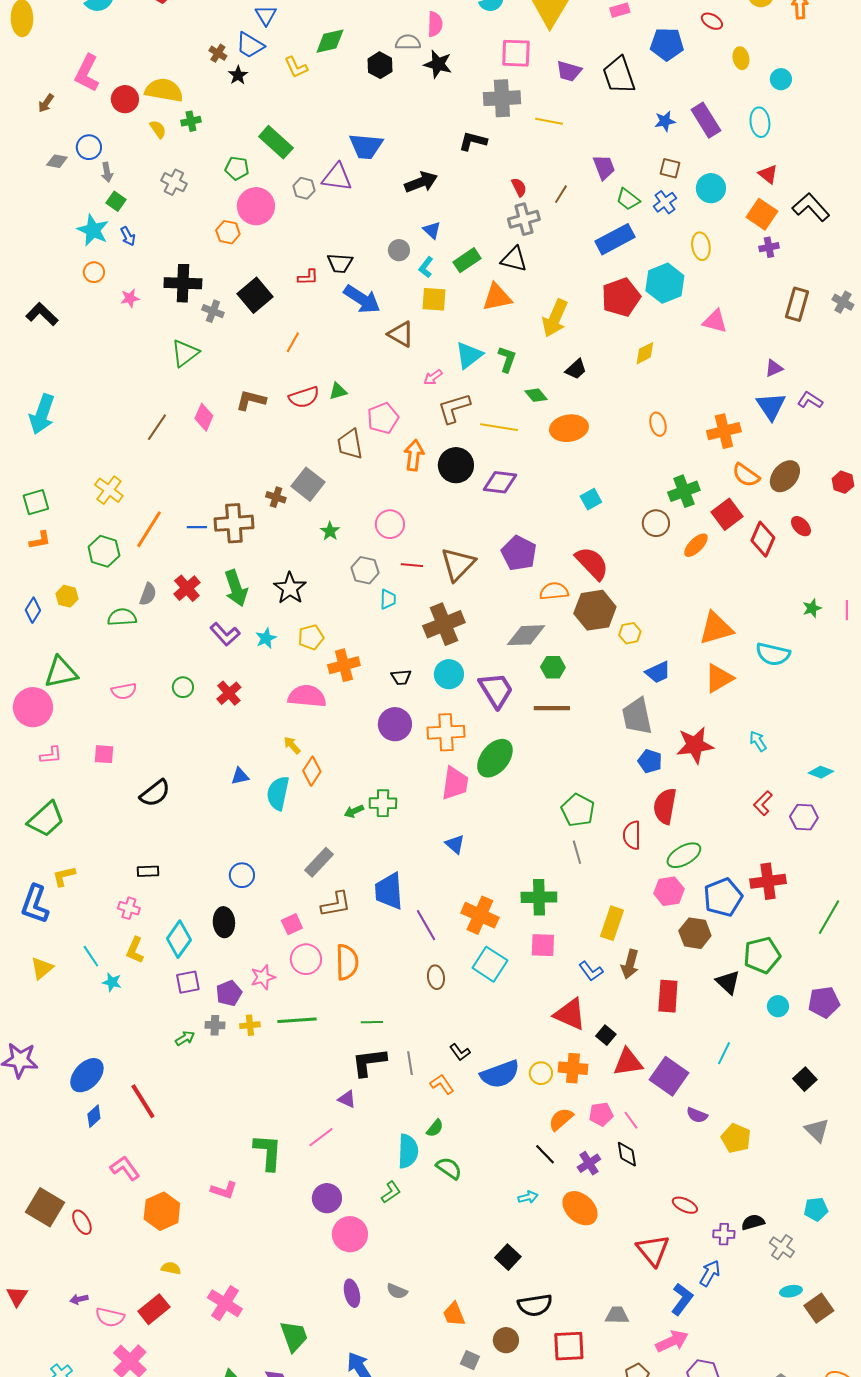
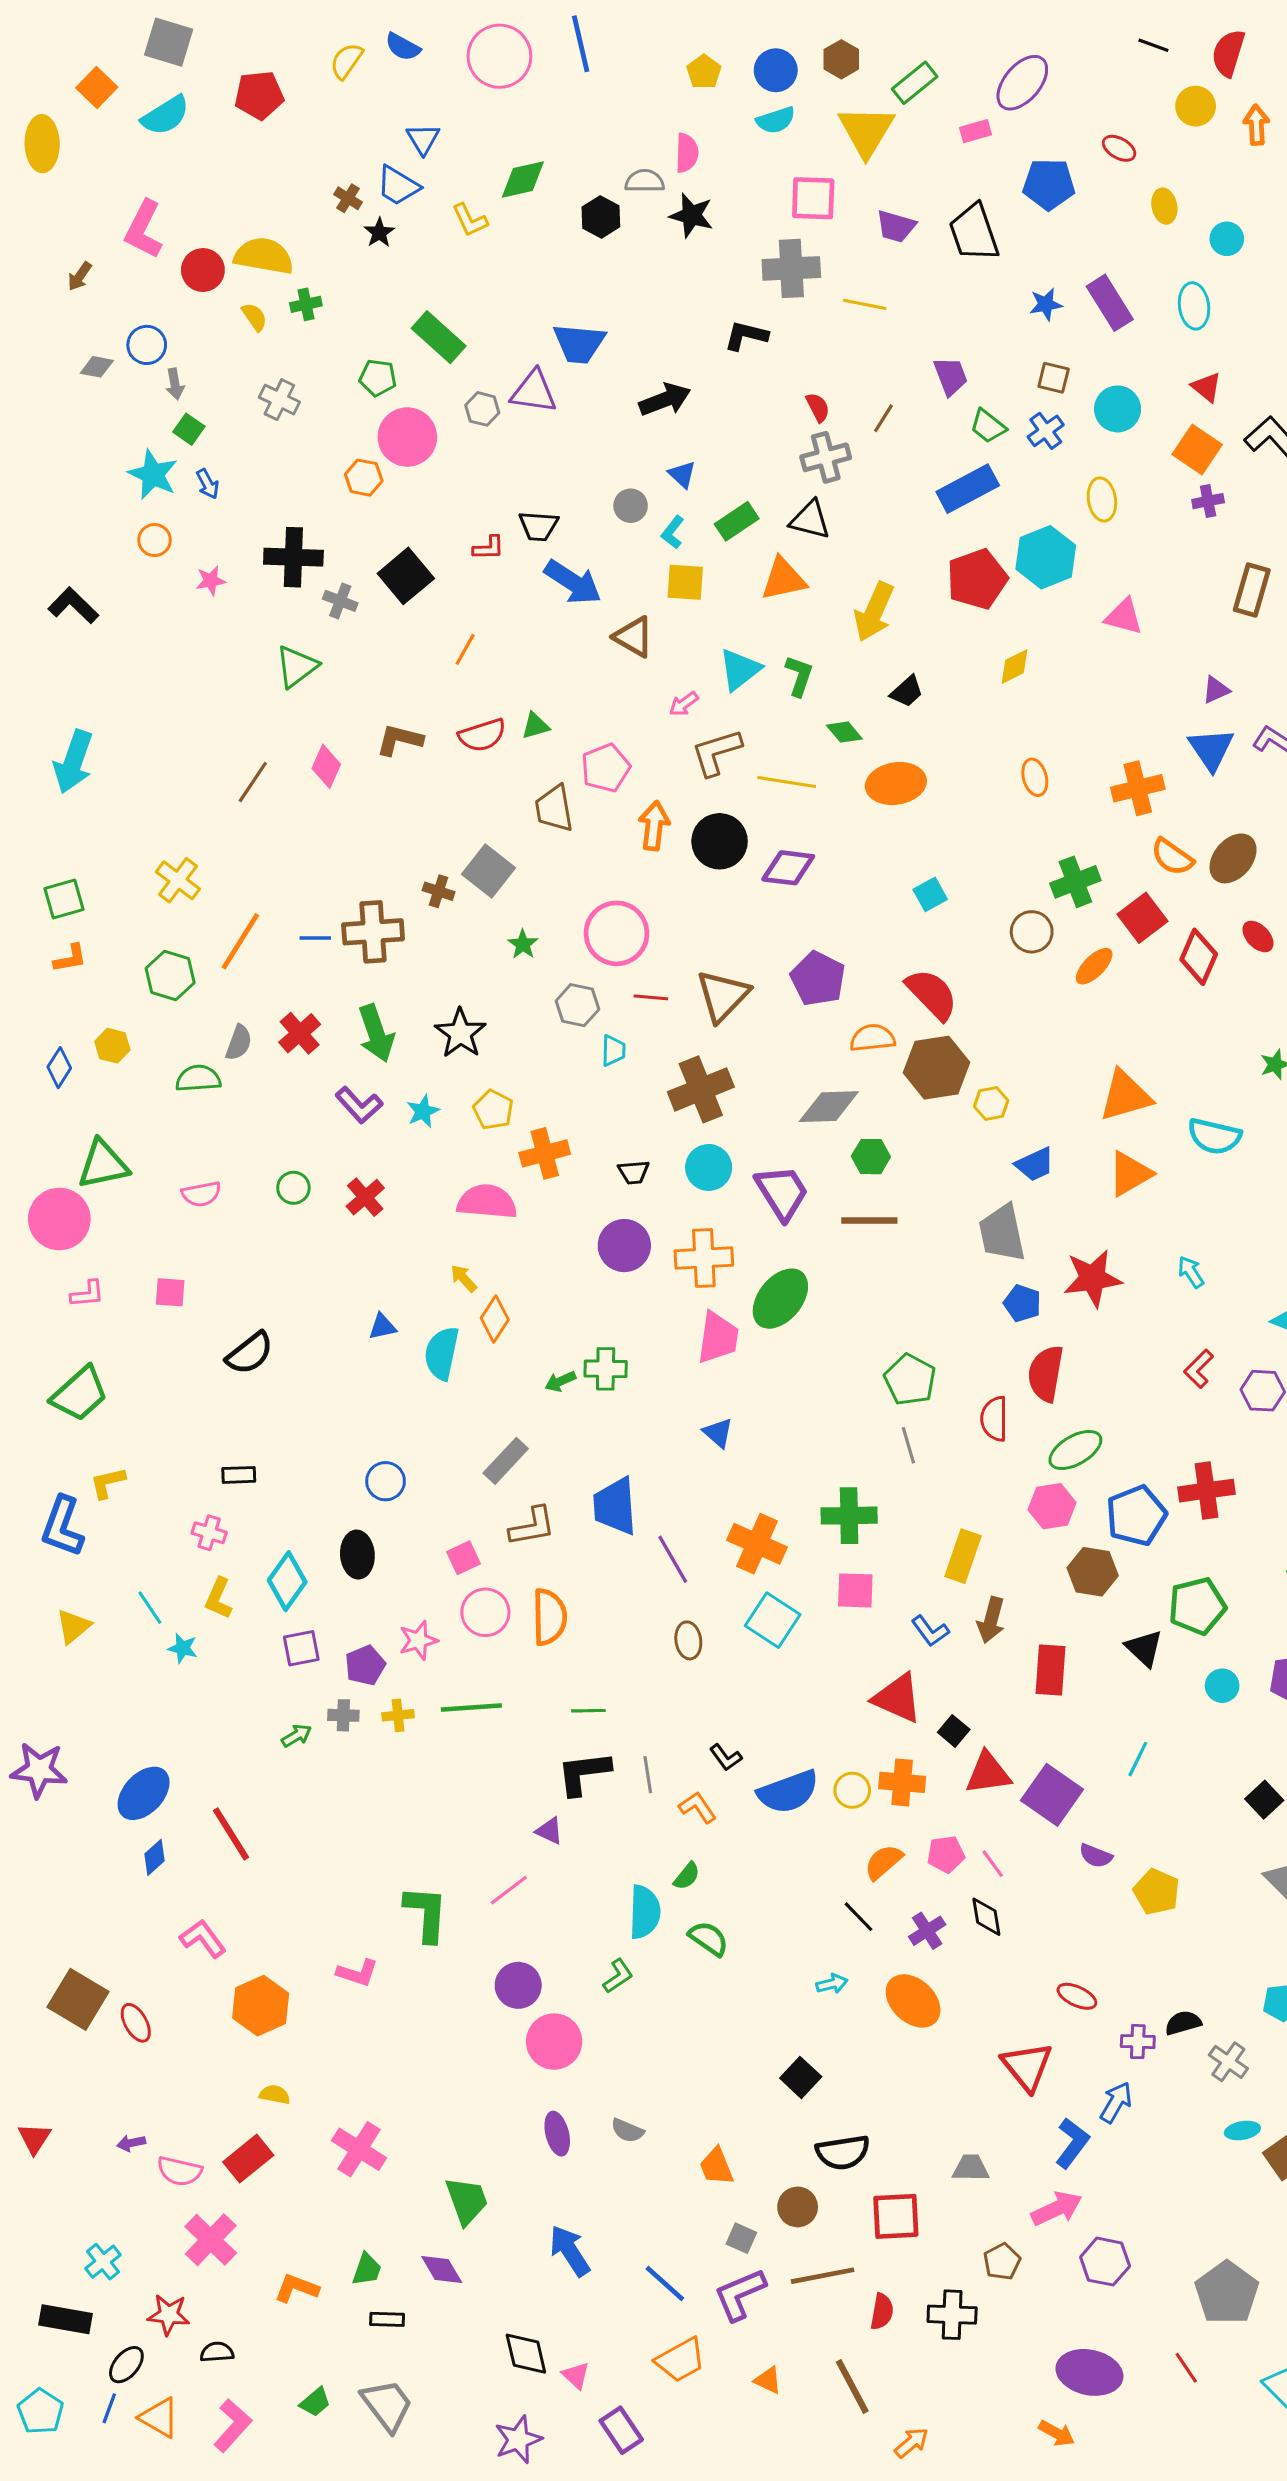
pink circle: (390, 524) -> (617, 933), size x1.4
yellow pentagon: (311, 637) -> (493, 1110), turned -30

